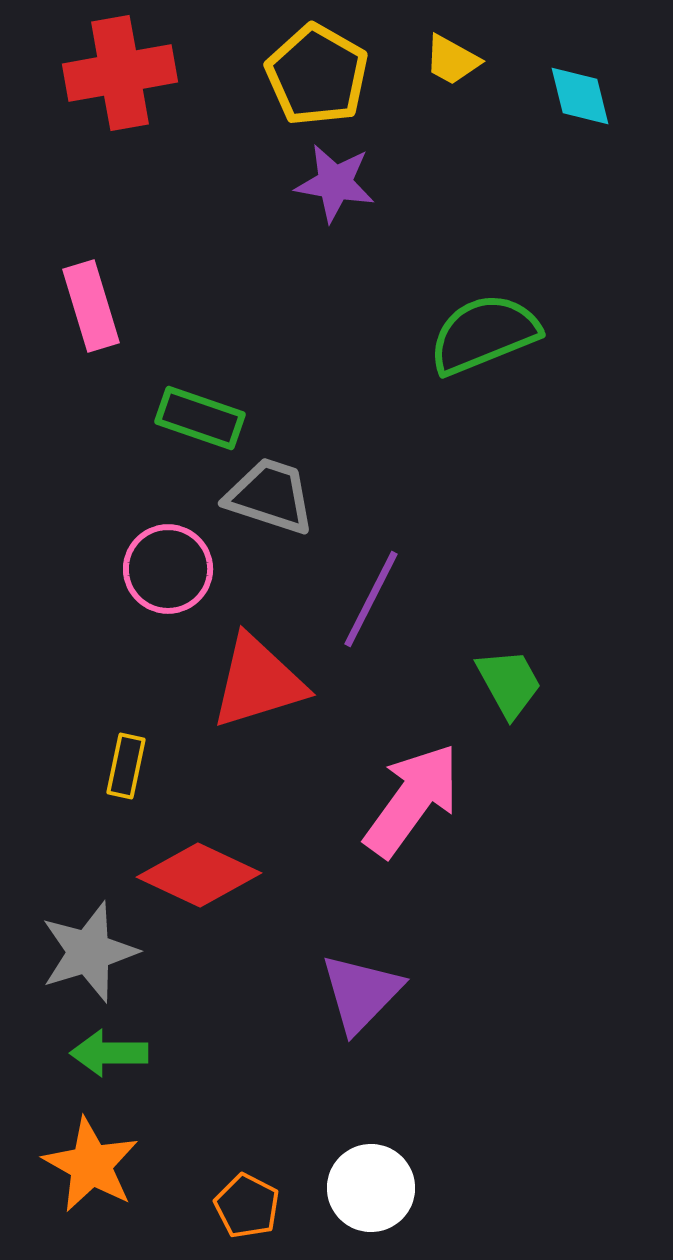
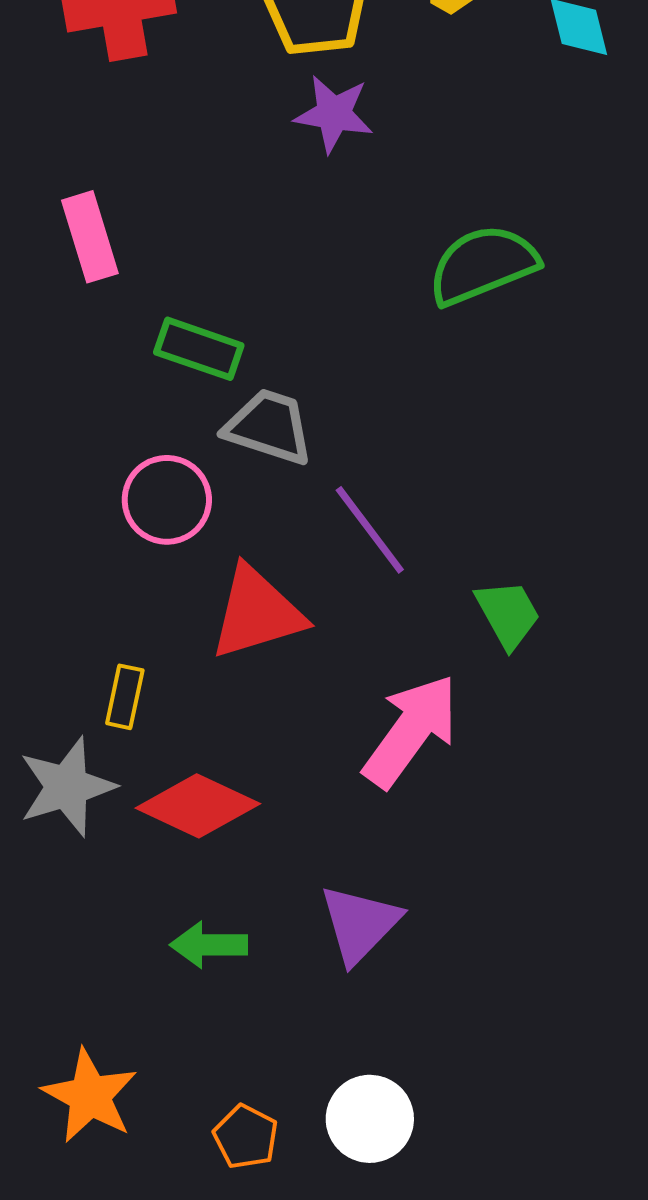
purple line: (371, 599) -> (370, 530), turned -64
gray star: (89, 952) -> (67, 787), moved
green arrow: (109, 1053) -> (209, 945), moved

